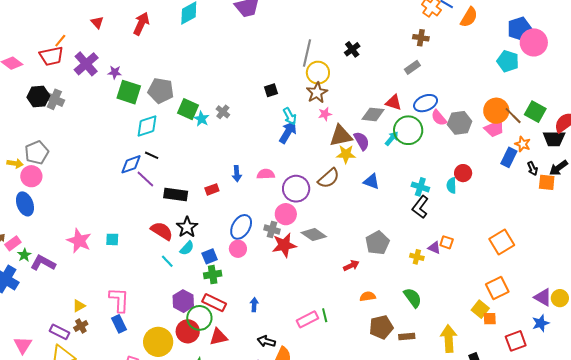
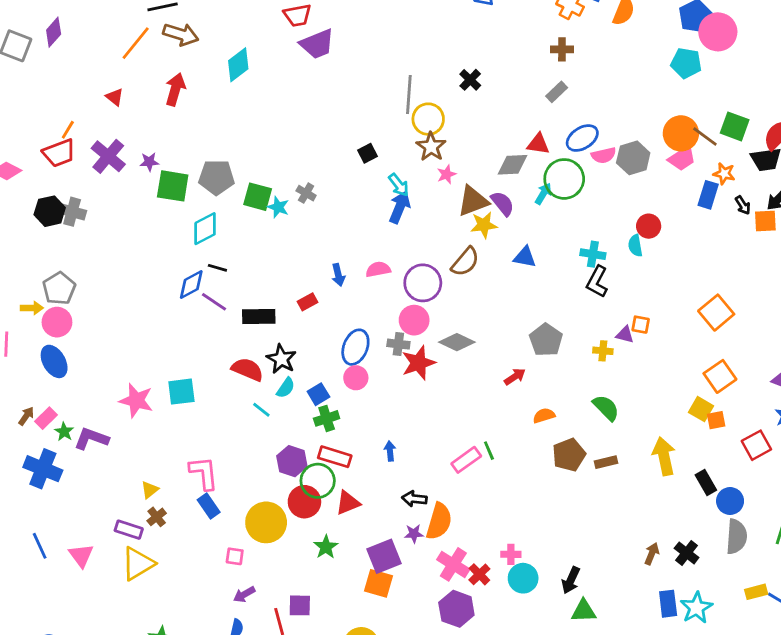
pink semicircle: (439, 118) -> (604, 155), turned -54
cyan square: (112, 239) -> (181, 392), size x1.5

